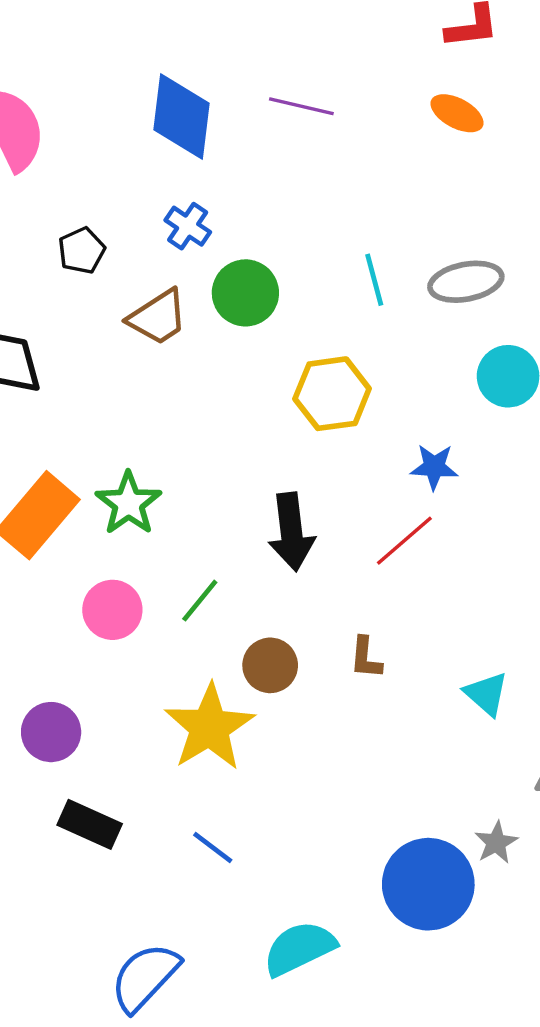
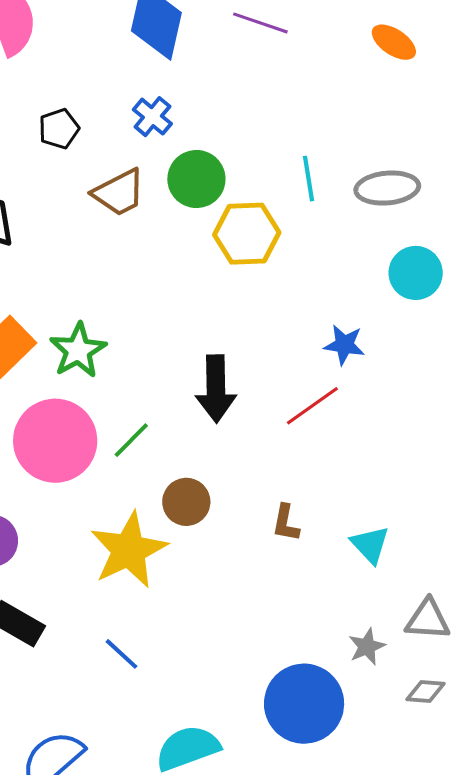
yellow hexagon: (332, 394) -> (247, 234), moved
pink circle: (112, 610) -> (55, 441), size x1.6
brown L-shape: (366, 658) -> (286, 523), moved
gray star: (496, 843) -> (367, 647), moved

